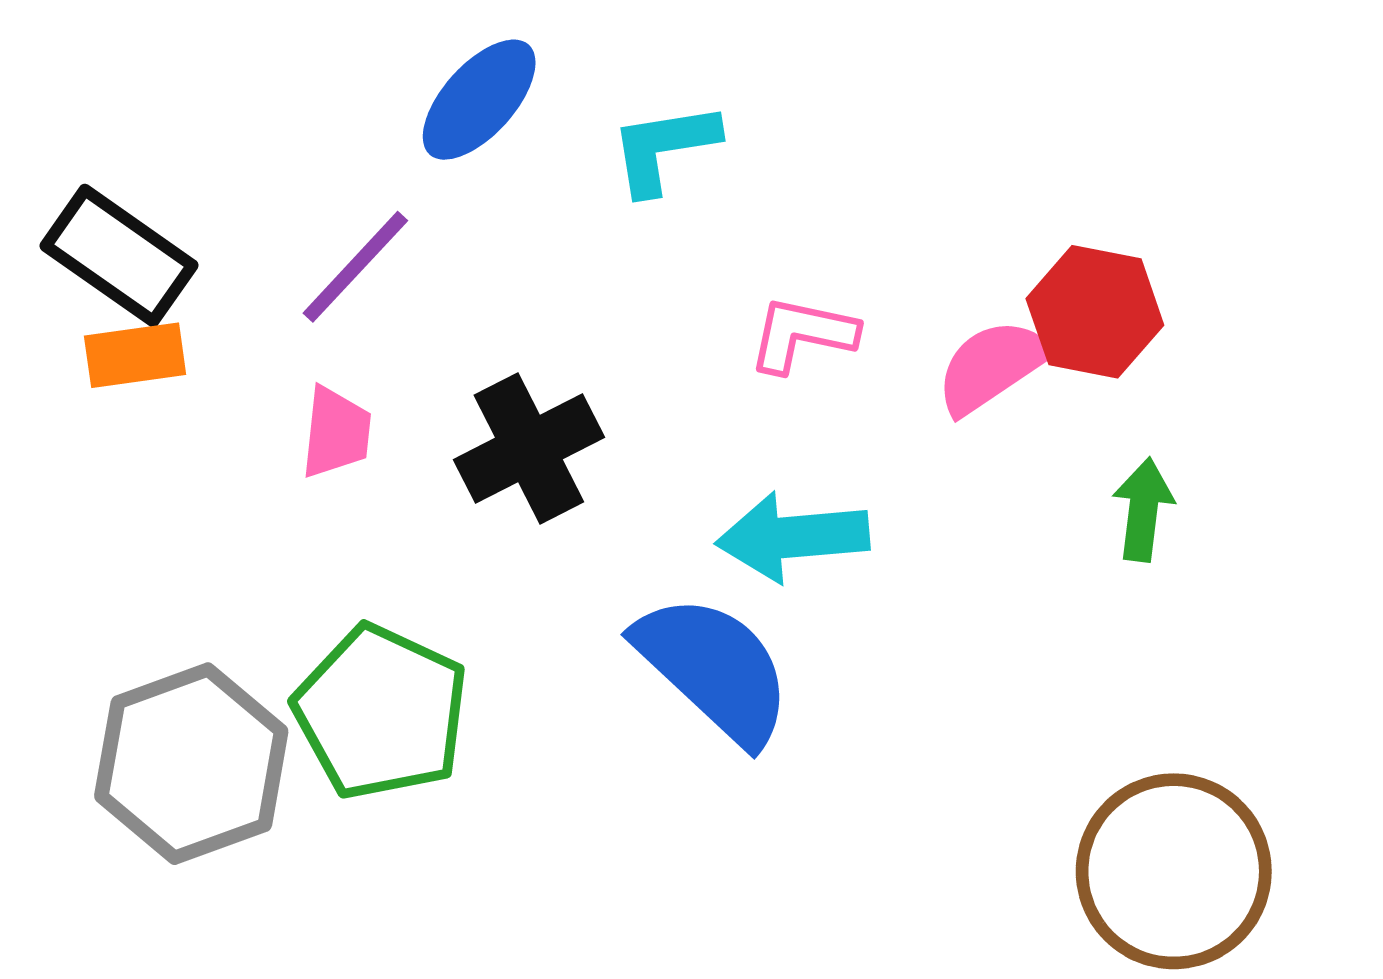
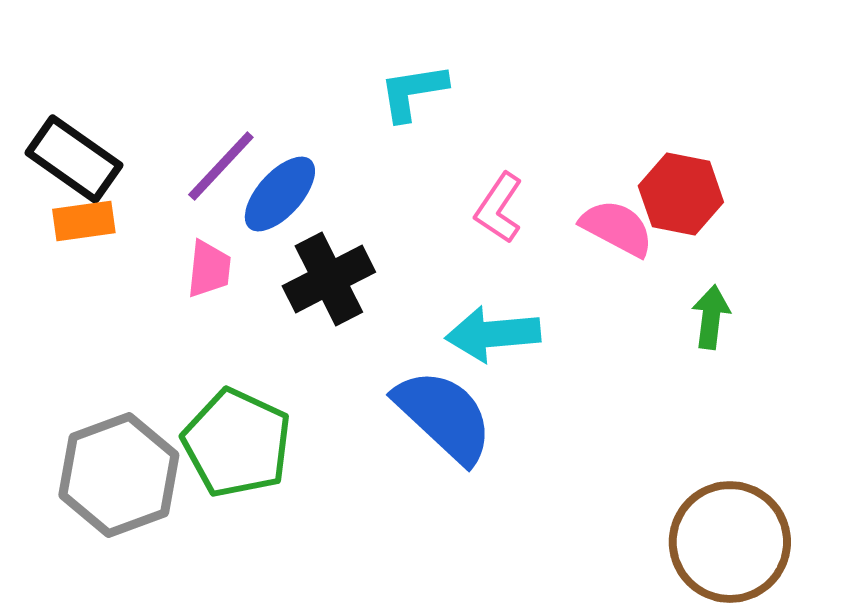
blue ellipse: (479, 100) -> (280, 194), moved
pink L-shape: (802, 334) -> (499, 208), turned -68
pink semicircle: (992, 367) -> (617, 228), turned 62

